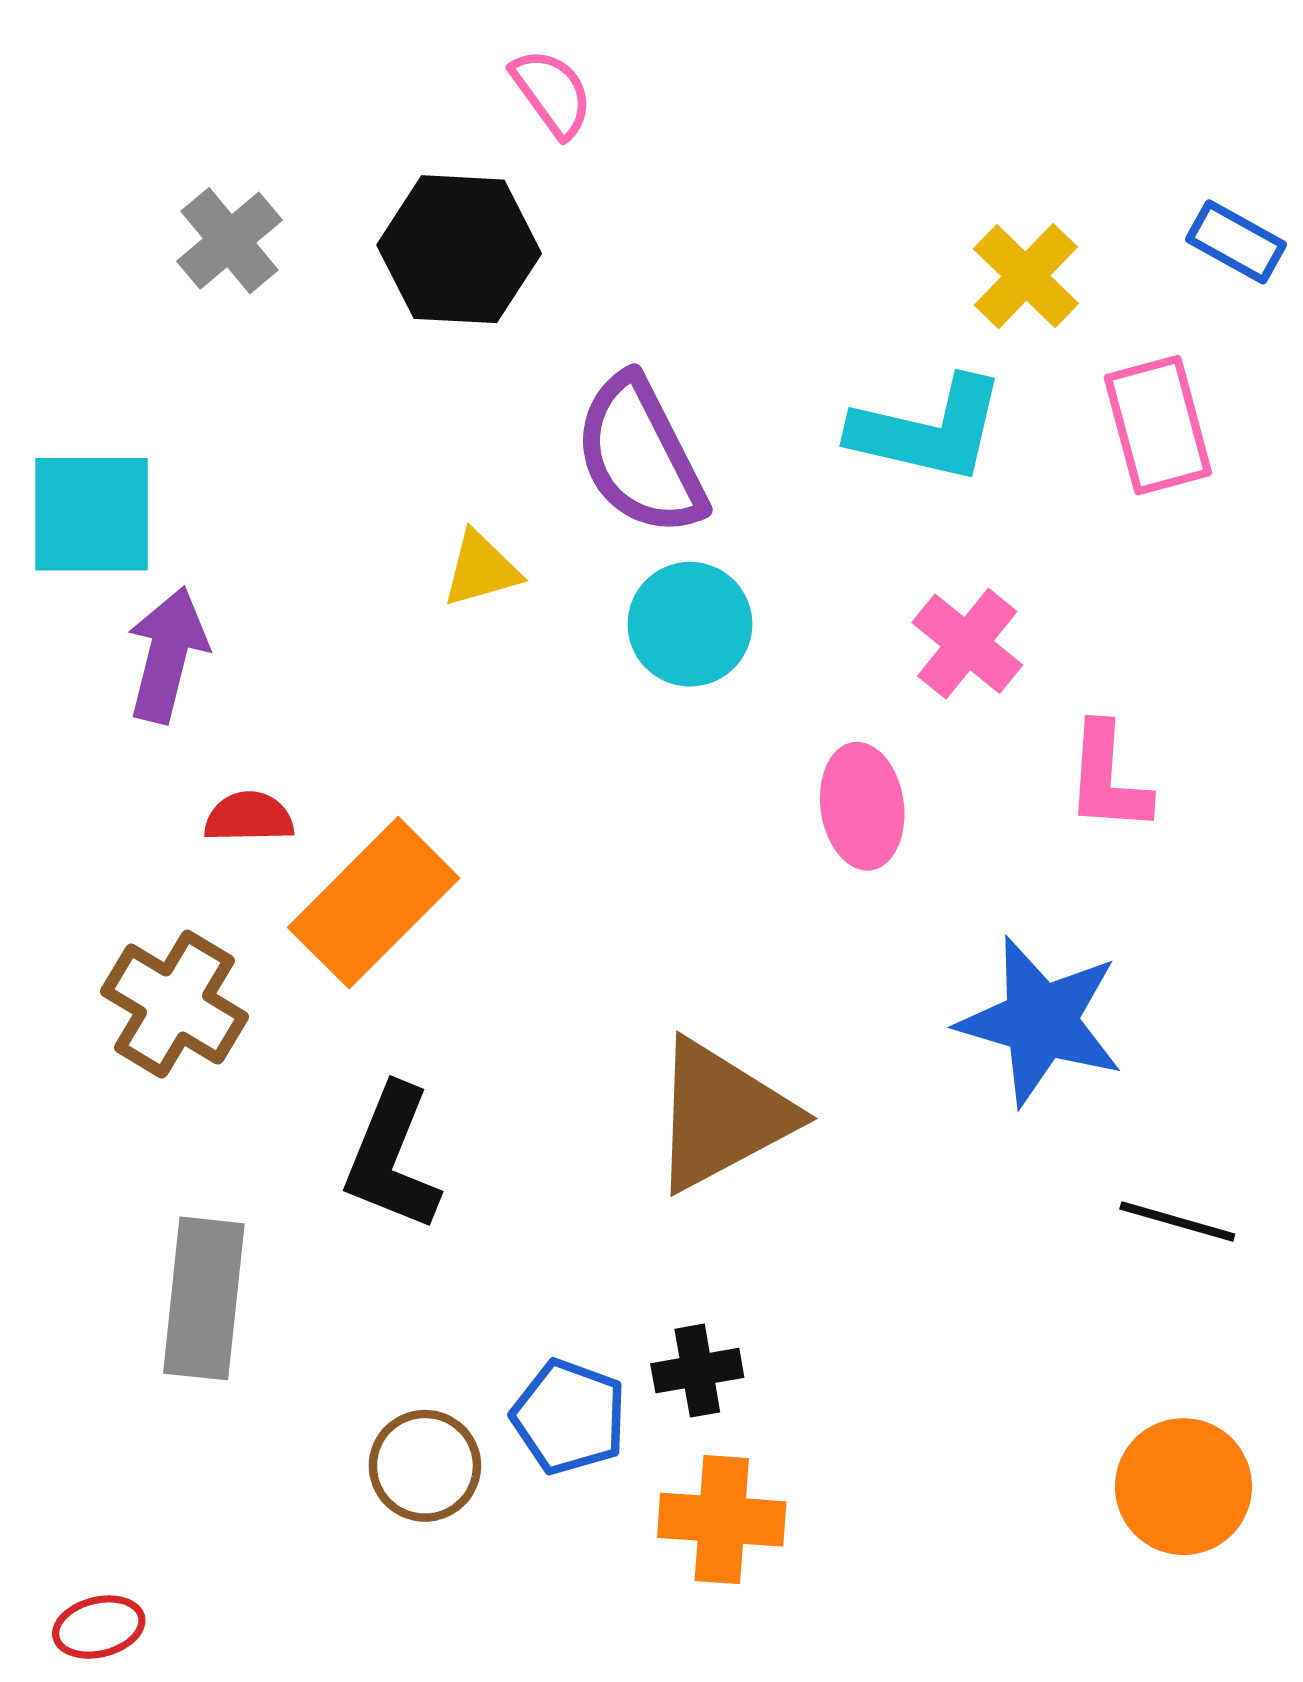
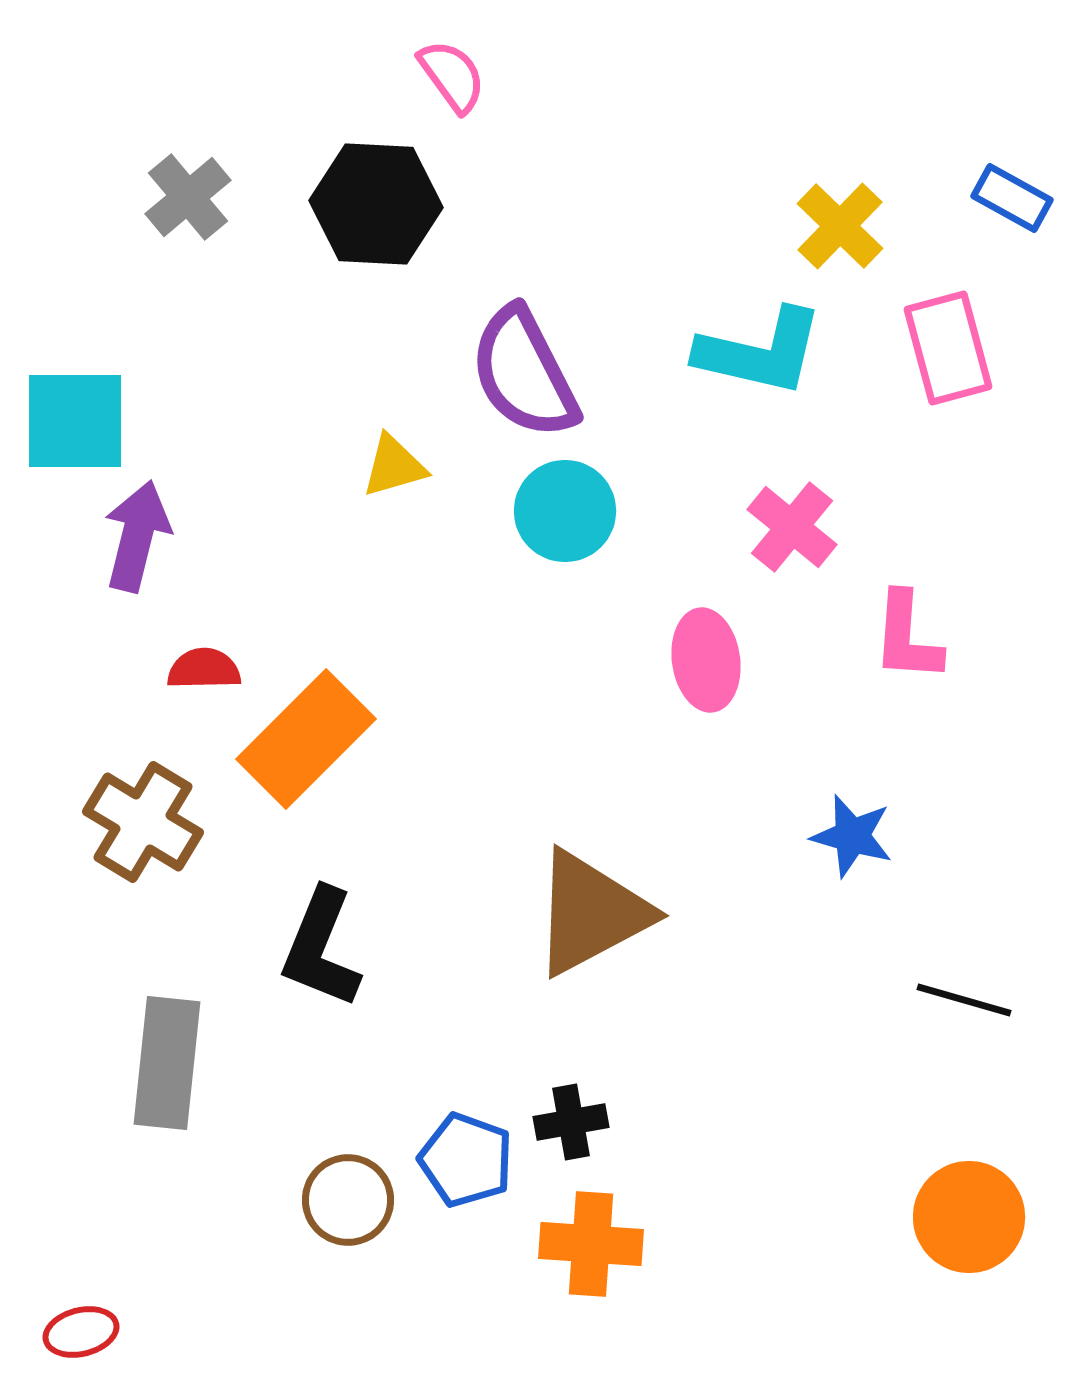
blue star: (1041, 1021) -> (852, 836), size x0.6

